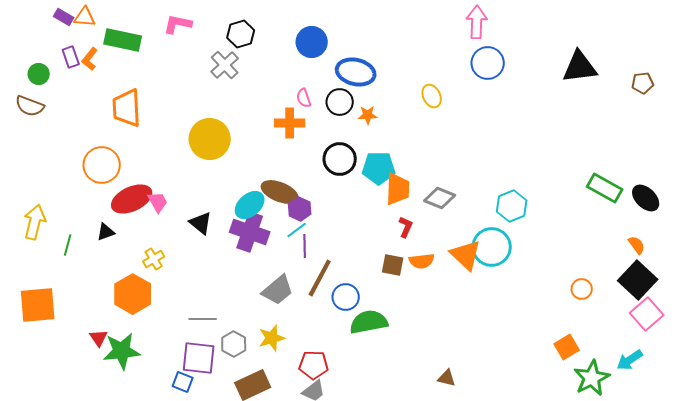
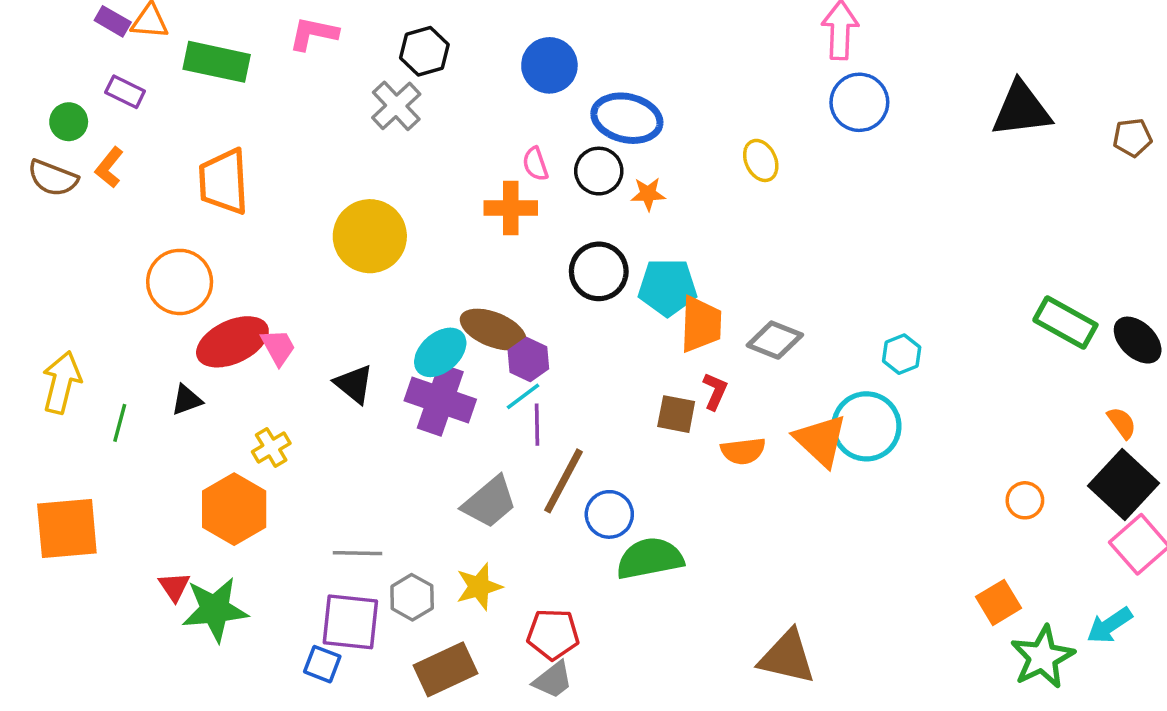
purple rectangle: (71, 57) -> (125, 92), turned -45
orange L-shape: (90, 59) -> (109, 167), moved
cyan hexagon: (512, 206) -> (902, 354), size x0.7
brown square: (393, 265) -> (676, 414), moved
brown triangle: (447, 378) -> (787, 657), size x1.8

